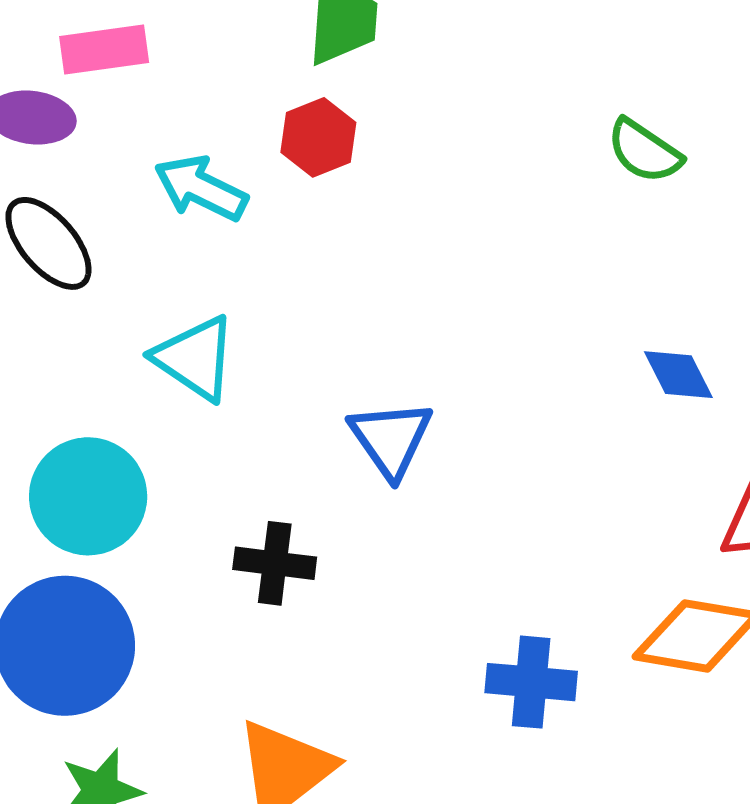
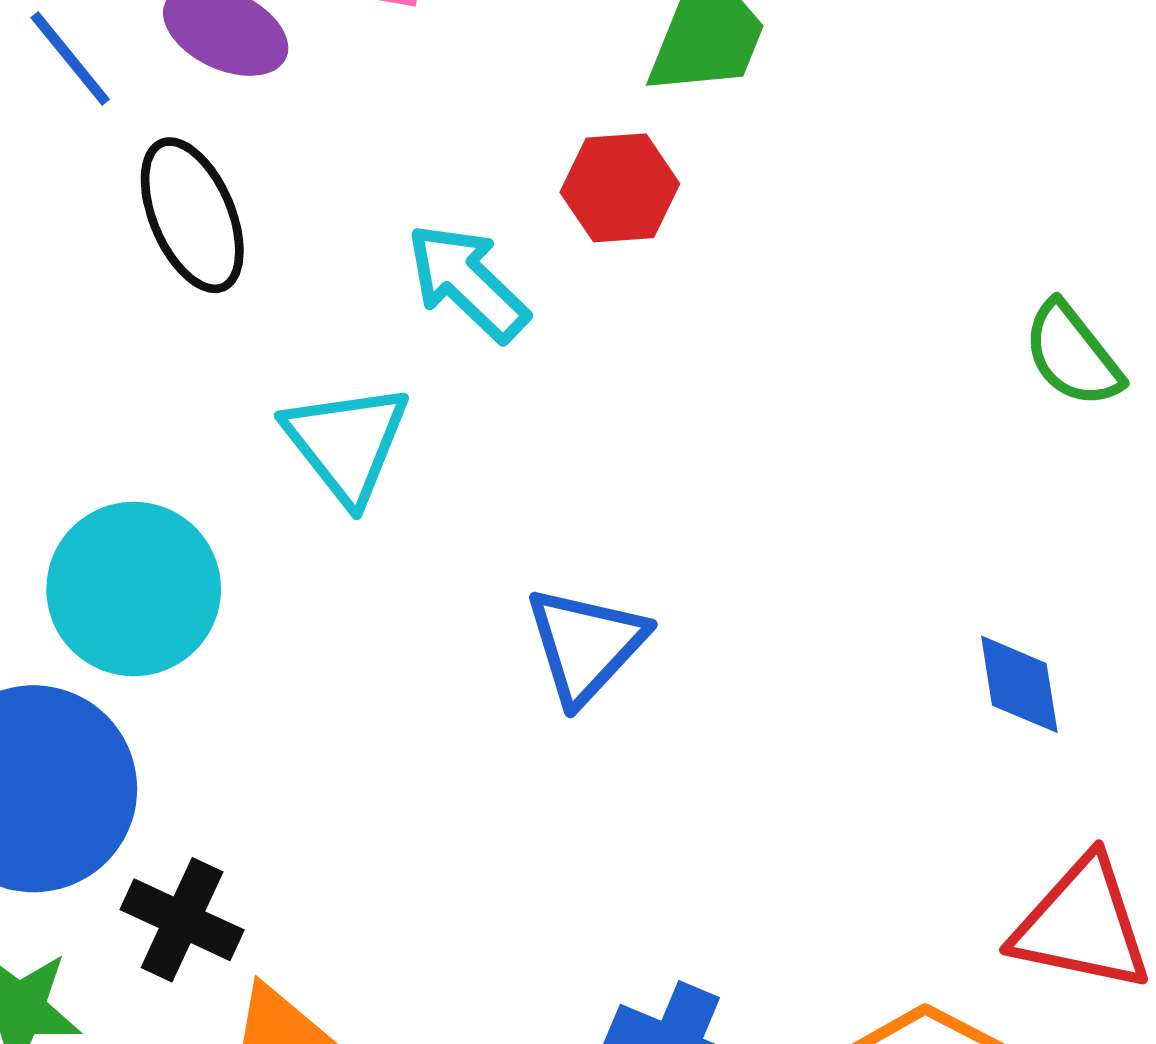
cyan arrow: (201, 188) -> (467, 282), moved
black cross: (275, 563) -> (182, 920), moved

